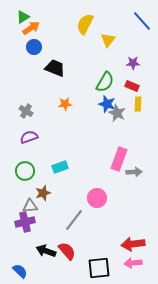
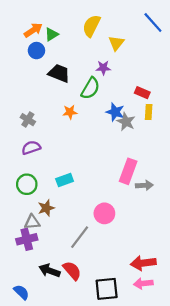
green triangle: (23, 17) -> (52, 34), moved
purple star: (133, 63) -> (103, 68), moved
green semicircle: (105, 82) -> (90, 88), moved

